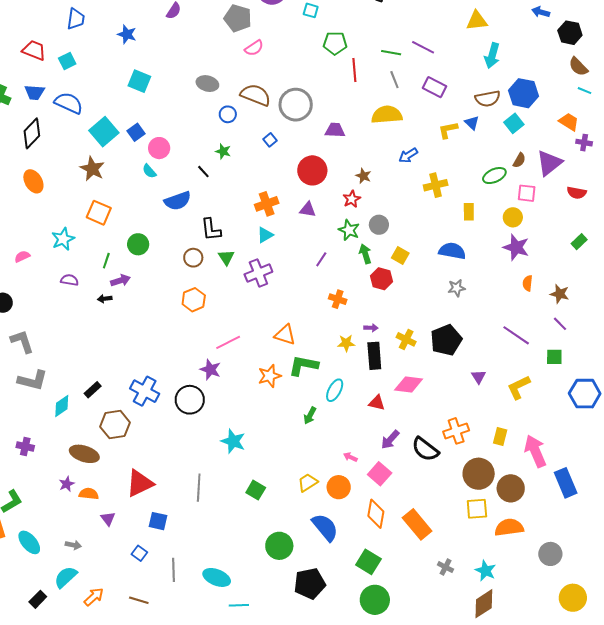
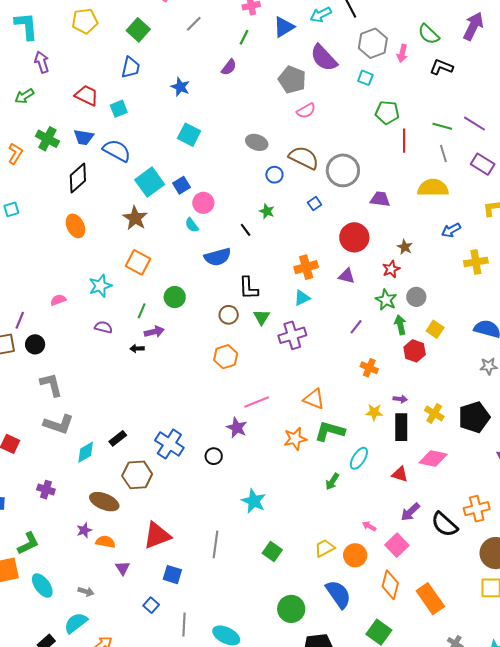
black circle: (190, 400) -> (214, 456), size x0.6

